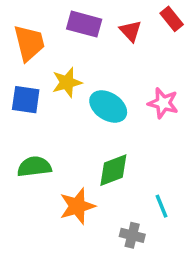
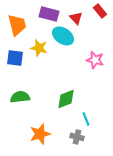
yellow star: (67, 82) -> (39, 48), turned 30
cyan ellipse: (108, 106) -> (63, 36), moved
orange star: (77, 206) -> (40, 134), moved
cyan line: (161, 206) -> (86, 119), moved

